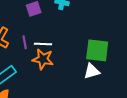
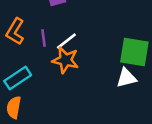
white line: (43, 44) -> (66, 41), turned -42

